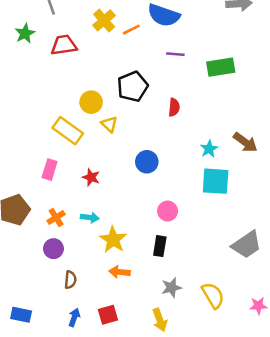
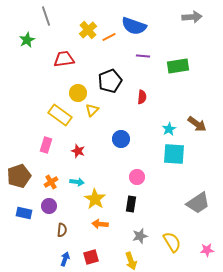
red trapezoid: (64, 45) -> (64, 59), moved
yellow triangle: (109, 124) -> (92, 110), turned 32
blue rectangle: (21, 315) -> (24, 213), moved

